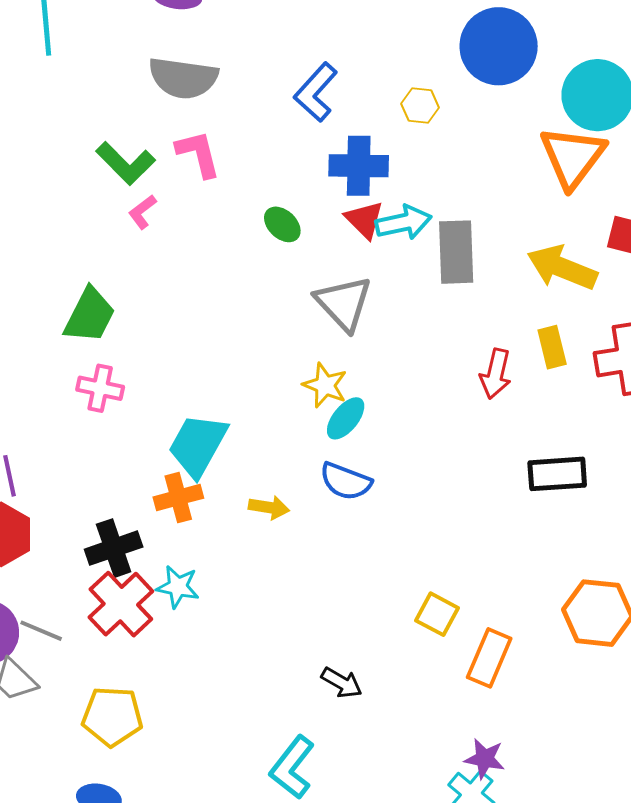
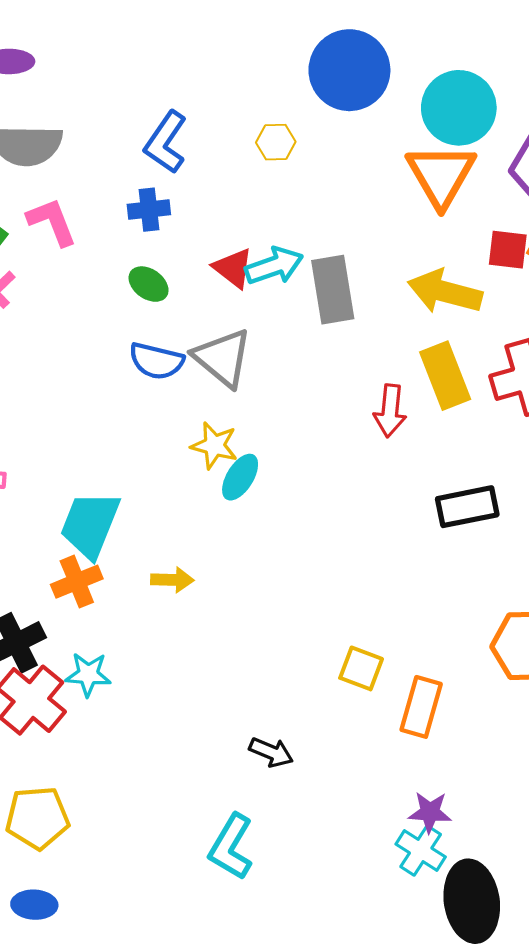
blue cross: (359, 166) -> (149, 210), moved, size x0.7
yellow rectangle: (552, 347) -> (445, 376), size x1.5
blue semicircle: (346, 481) -> (156, 361), moved

